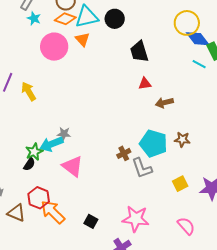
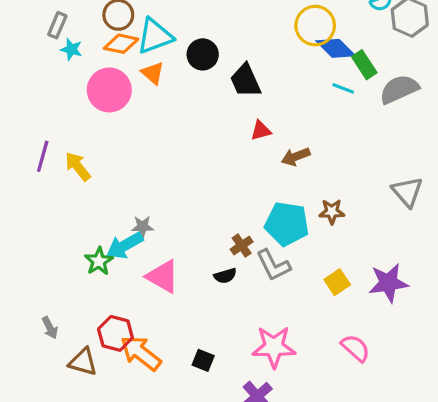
black circle: (115, 19) -> (203, 54), moved
black semicircle: (29, 164) -> (225, 276), moved, turned 48

